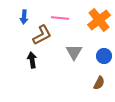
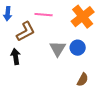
blue circle: (104, 56) -> (78, 48), moved

